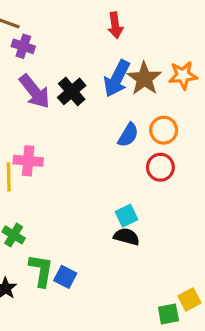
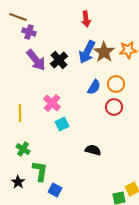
pink cross: (28, 161) -> (52, 103), moved, turned 36
cyan square: (127, 216) -> (62, 124), moved
blue square: (65, 277) -> (55, 190), moved

